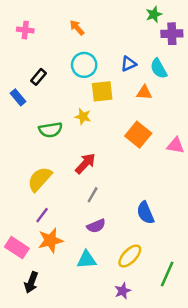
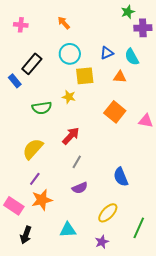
black rectangle: (38, 77) -> (32, 64), size x1.5
cyan triangle: (87, 260) -> (68, 230), moved

